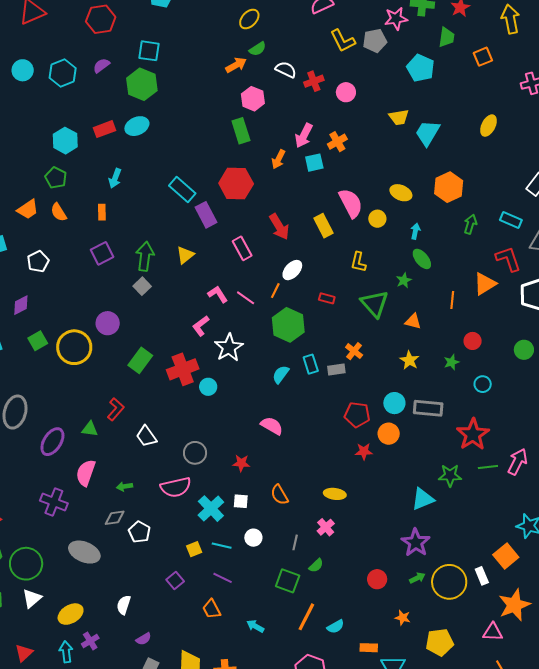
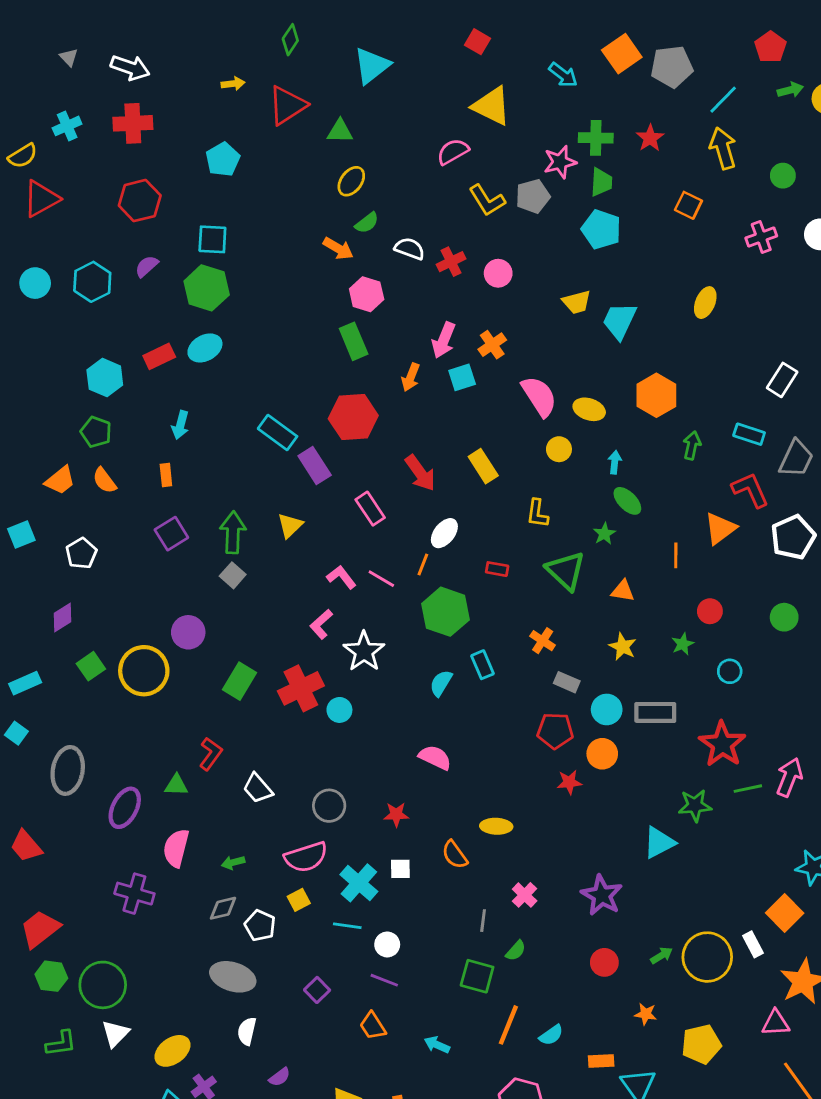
green trapezoid: (446, 37) -> (601, 182), moved
orange square: (483, 57) -> (688, 205), turned -36
orange arrow: (236, 65) -> (338, 248), turned 65
pink semicircle: (351, 203) -> (539, 396), moved
gray rectangle: (336, 370) -> (567, 682), moved, turned 36
yellow ellipse: (335, 494) -> (496, 826), moved
white circle: (253, 538) -> (387, 944), moved
purple star: (416, 543) -> (602, 895), moved
cyan line: (222, 546) -> (347, 926), moved
yellow square: (194, 549) -> (299, 900), moved
gray ellipse: (84, 552) -> (233, 977), moved

